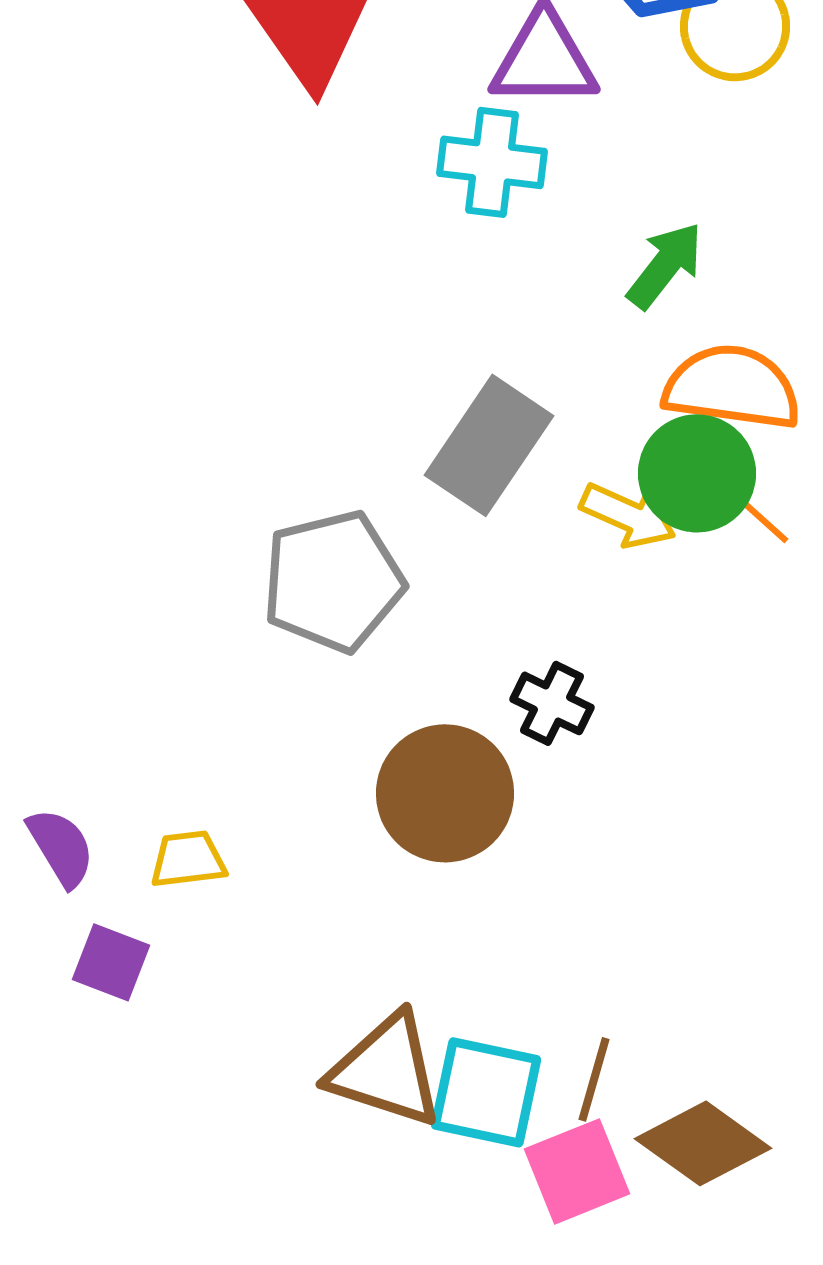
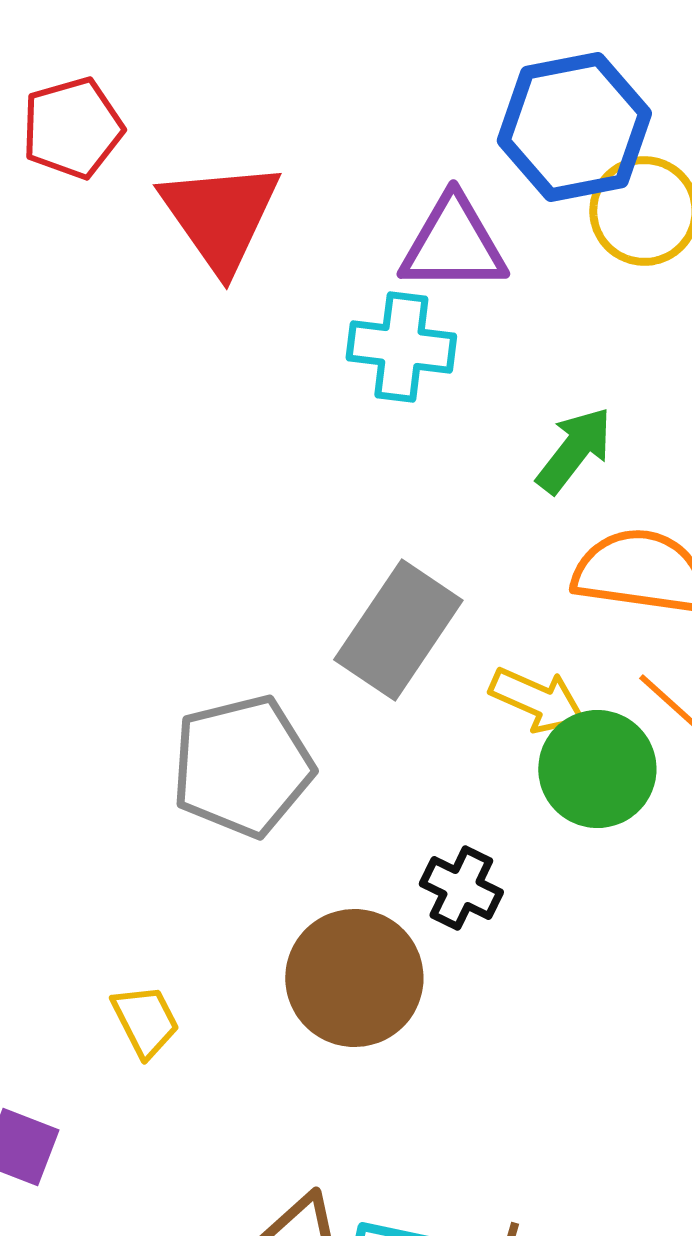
green circle: (697, 473) -> (597, 769), moved
yellow trapezoid: (188, 859) -> (145, 1021), moved, turned 70

